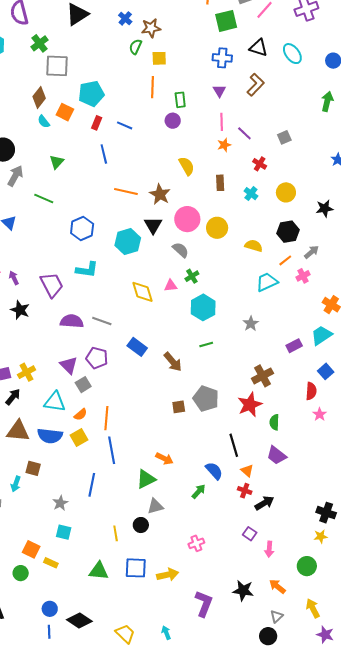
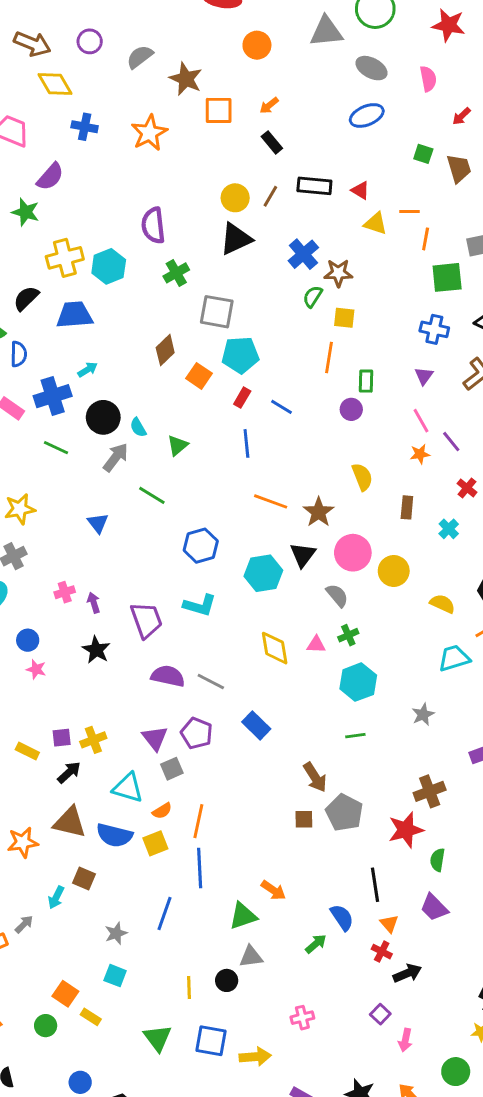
blue cross: (125, 18) -> (303, 254), size x1.5
gray square: (57, 66) -> (217, 312), moved
cyan semicircle: (44, 122) -> (138, 427), moved
pink line: (222, 122) -> (421, 421), turned -36
brown arrow: (173, 362) -> (315, 777), moved
green triangle: (99, 571) -> (157, 1038), turned 40

